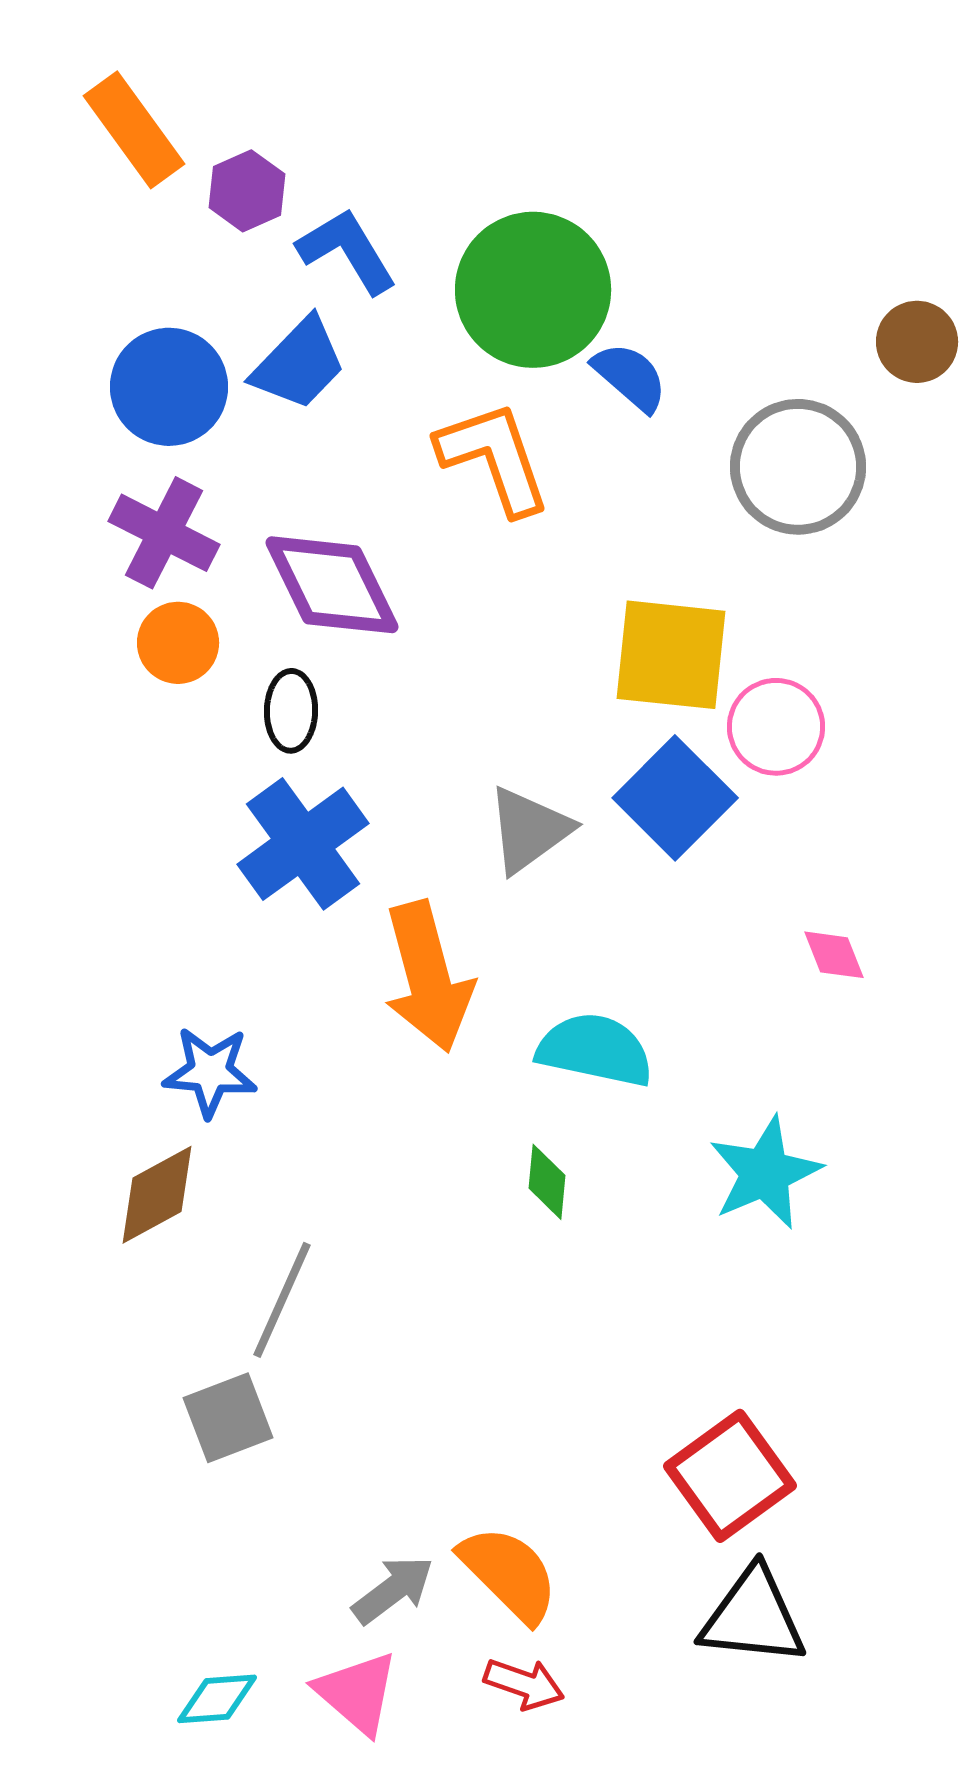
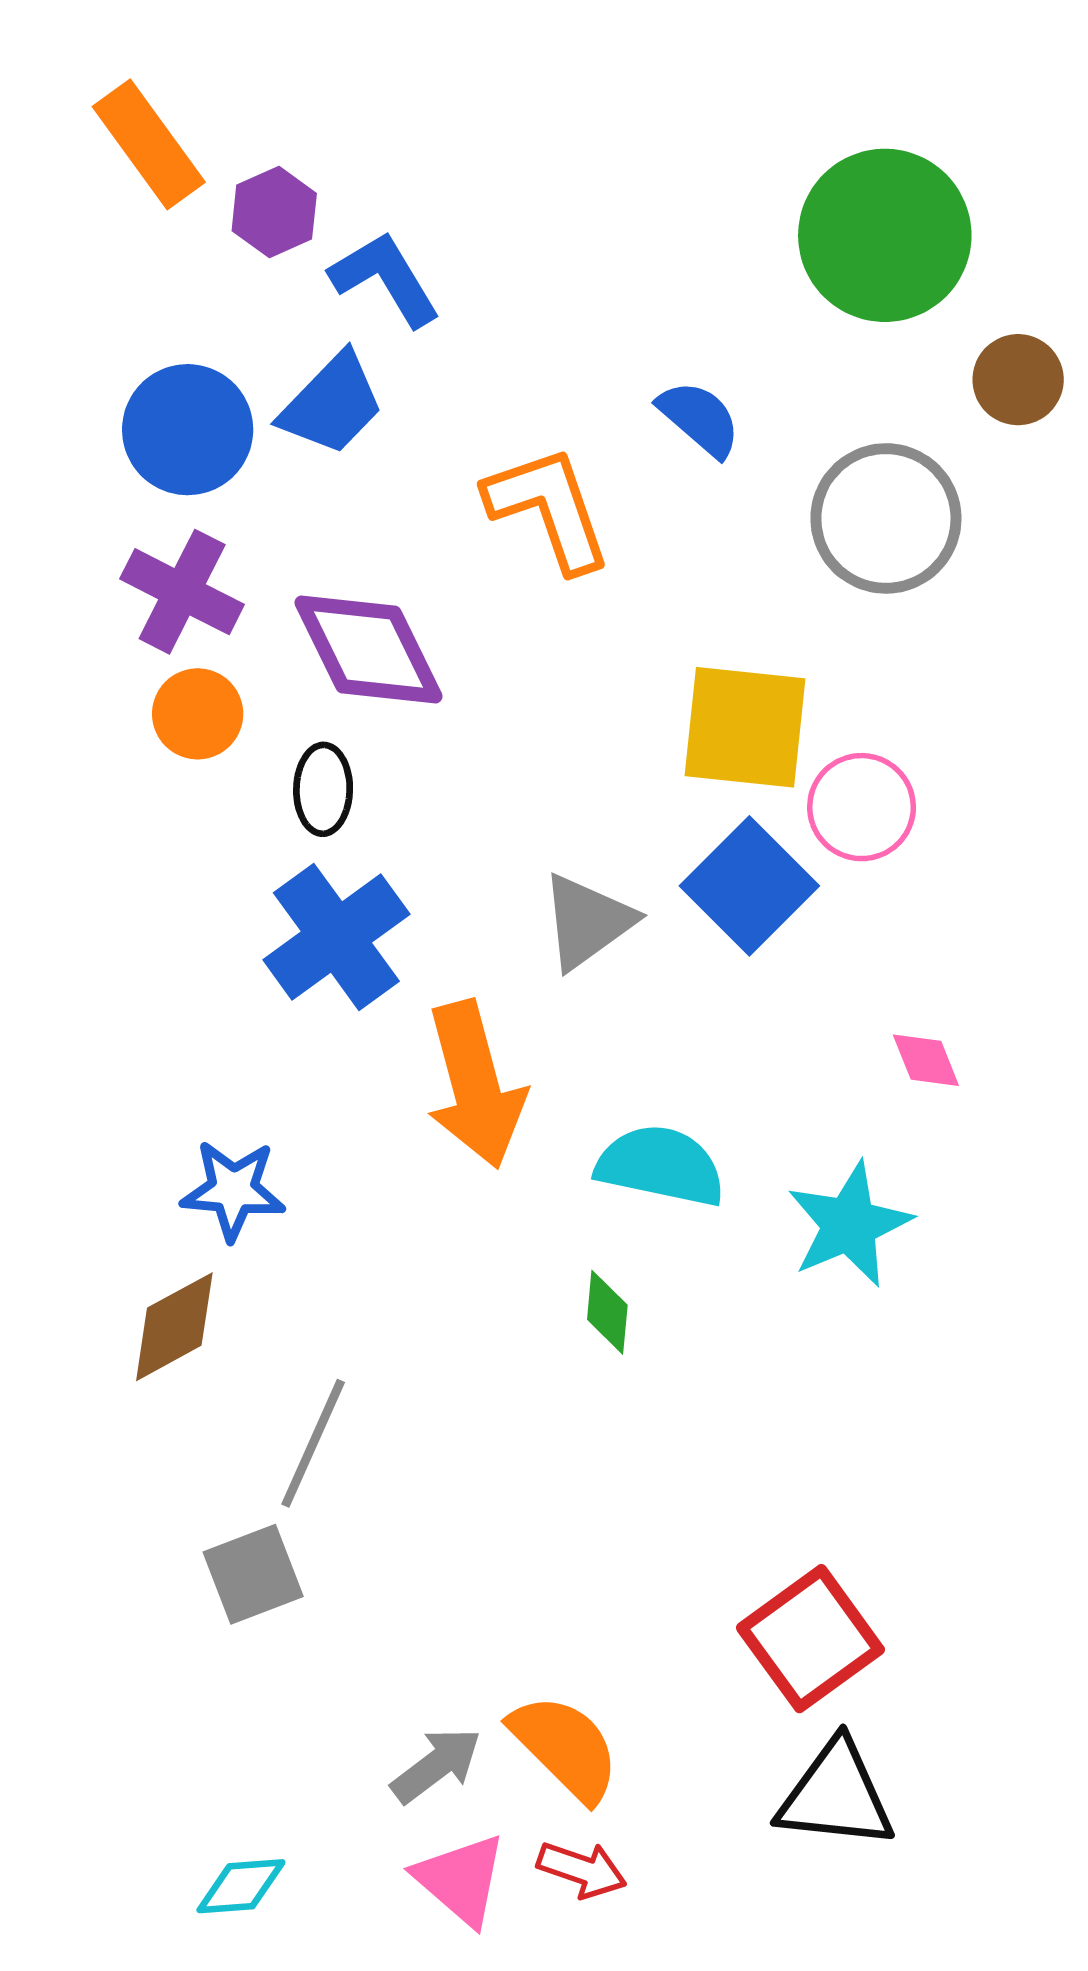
green circle: (533, 290) -> (885, 235), moved
cyan star: (765, 1173) -> (849, 1225), moved
pink triangle: (357, 1693) -> (461, 1880), moved

